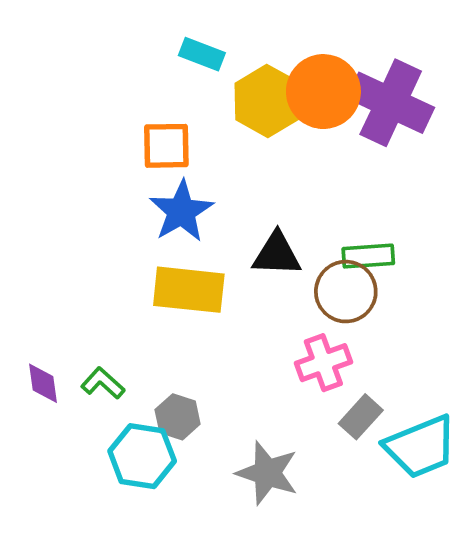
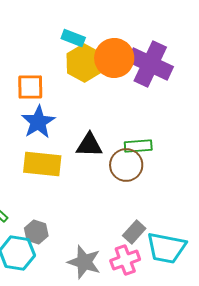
cyan rectangle: (202, 54) -> (73, 38), moved
pink cross: (323, 363) -> (125, 260), moved
cyan trapezoid: (421, 447) -> (166, 248), turned 33

